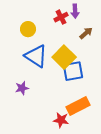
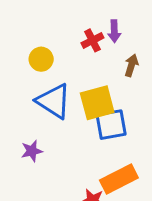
brown arrow: (86, 33) -> (131, 65), turned -32
yellow square: (64, 57) -> (97, 103), turned 30

